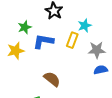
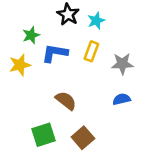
cyan star: (85, 26) -> (96, 21), moved
blue semicircle: (101, 70) -> (122, 99), moved

